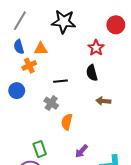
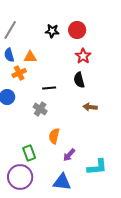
black star: (64, 22) -> (52, 31), size x0.6
red circle: (116, 25) -> (77, 30), moved
orange semicircle: (67, 122) -> (54, 136), moved

